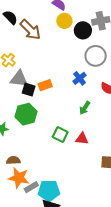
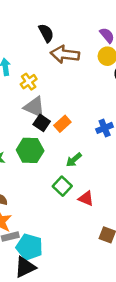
brown arrow: (30, 30) -> (65, 54), turned 125
orange rectangle: (45, 85) -> (62, 124), turned -40
green arrow: (85, 108) -> (74, 160), moved

